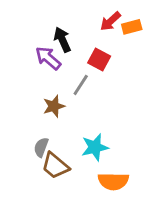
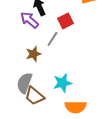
red square: (99, 59) -> (65, 21), turned 35
gray semicircle: (41, 147) -> (24, 83), size x1.5

